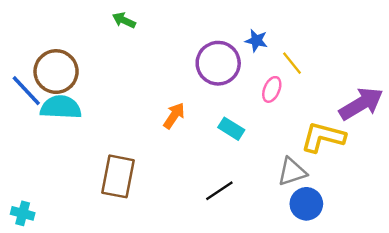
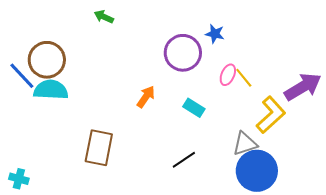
yellow line: (292, 63) -> (244, 78), moved
yellow L-shape: (323, 137) -> (271, 115), turned 123
blue circle: (306, 204) -> (257, 171), size x1.5

